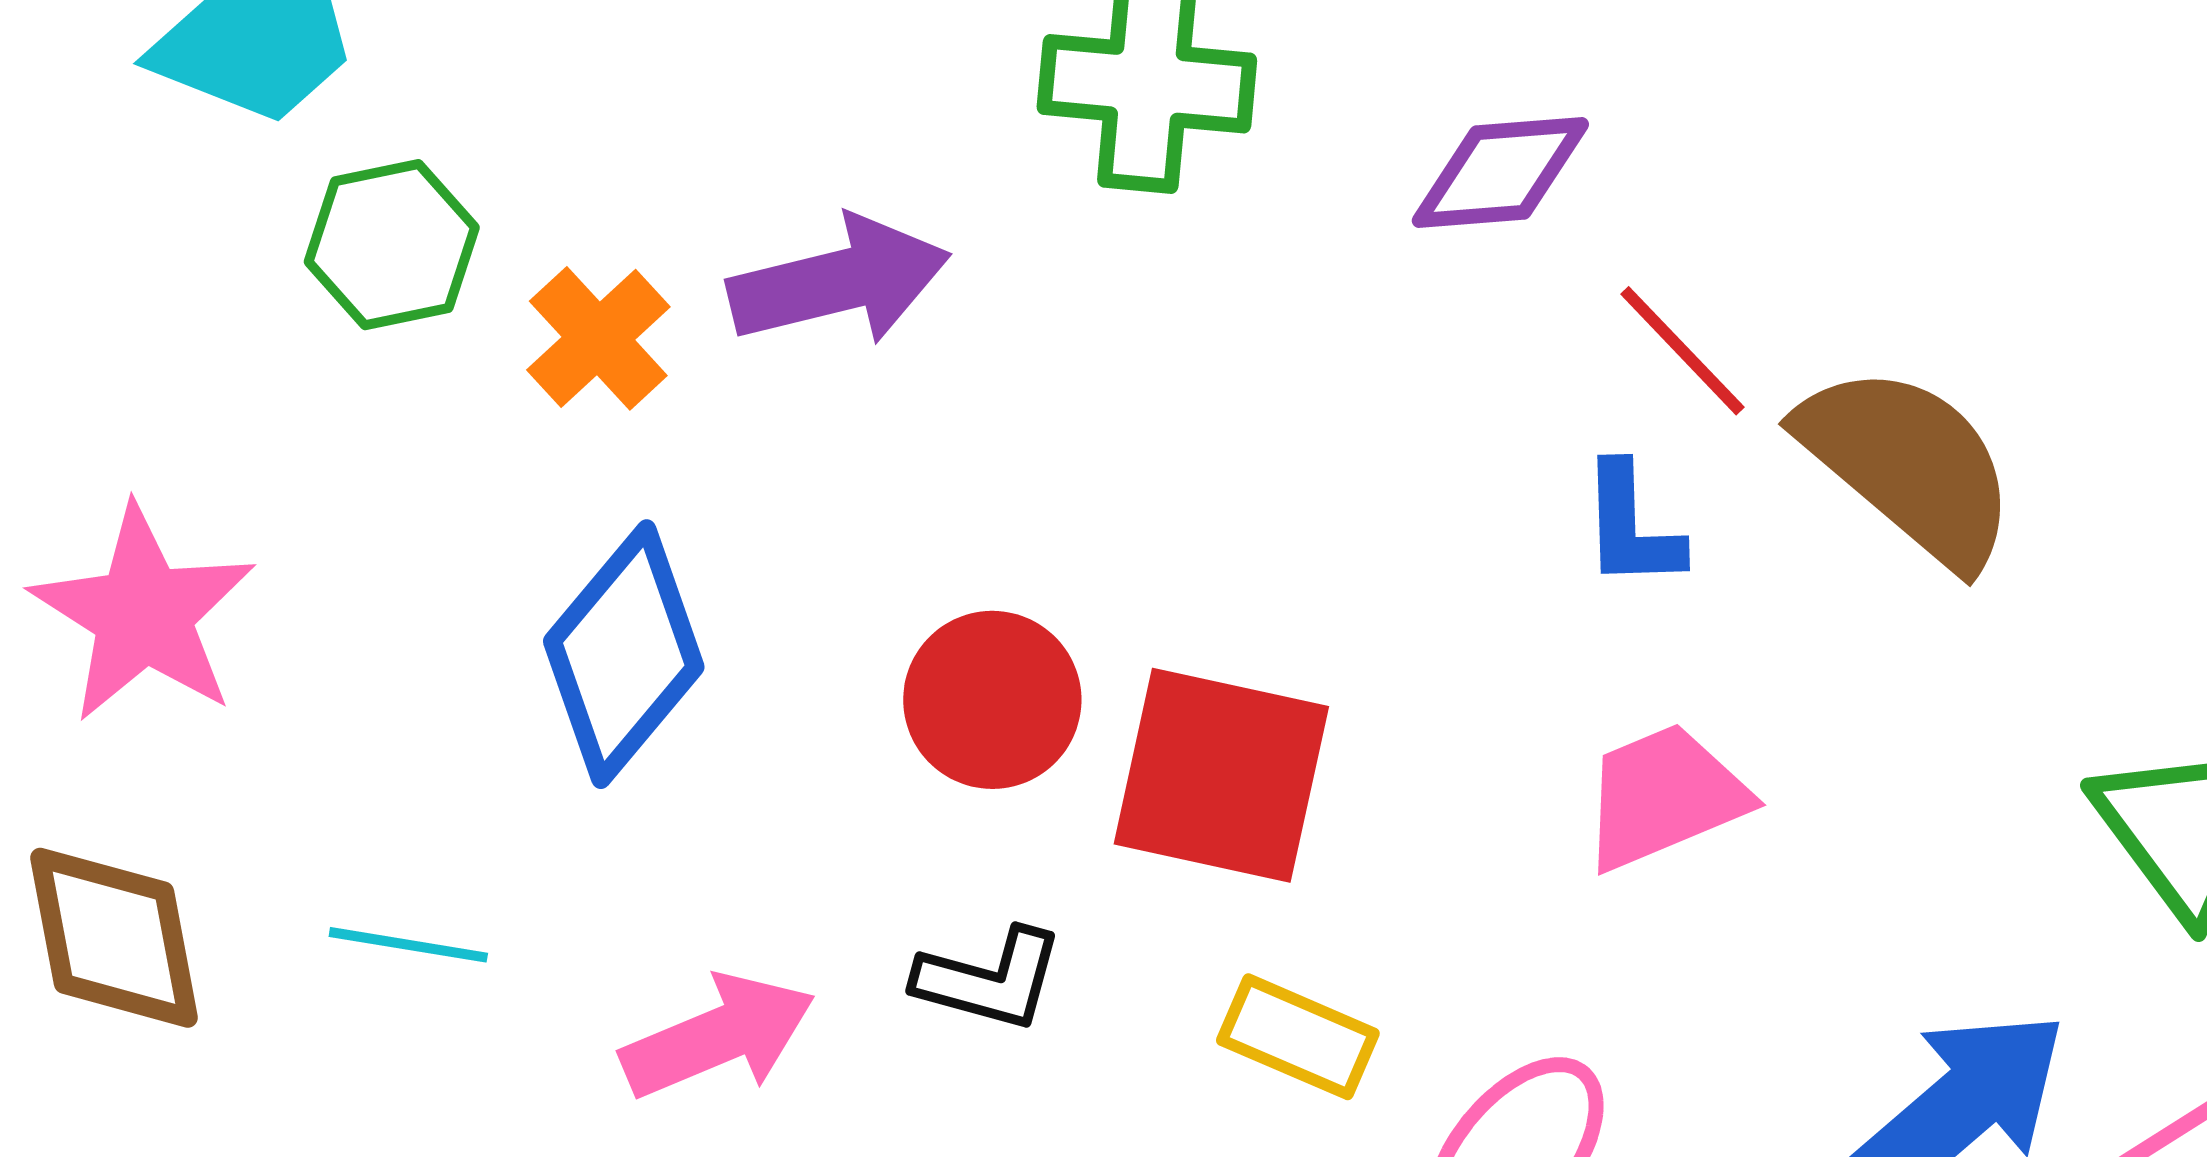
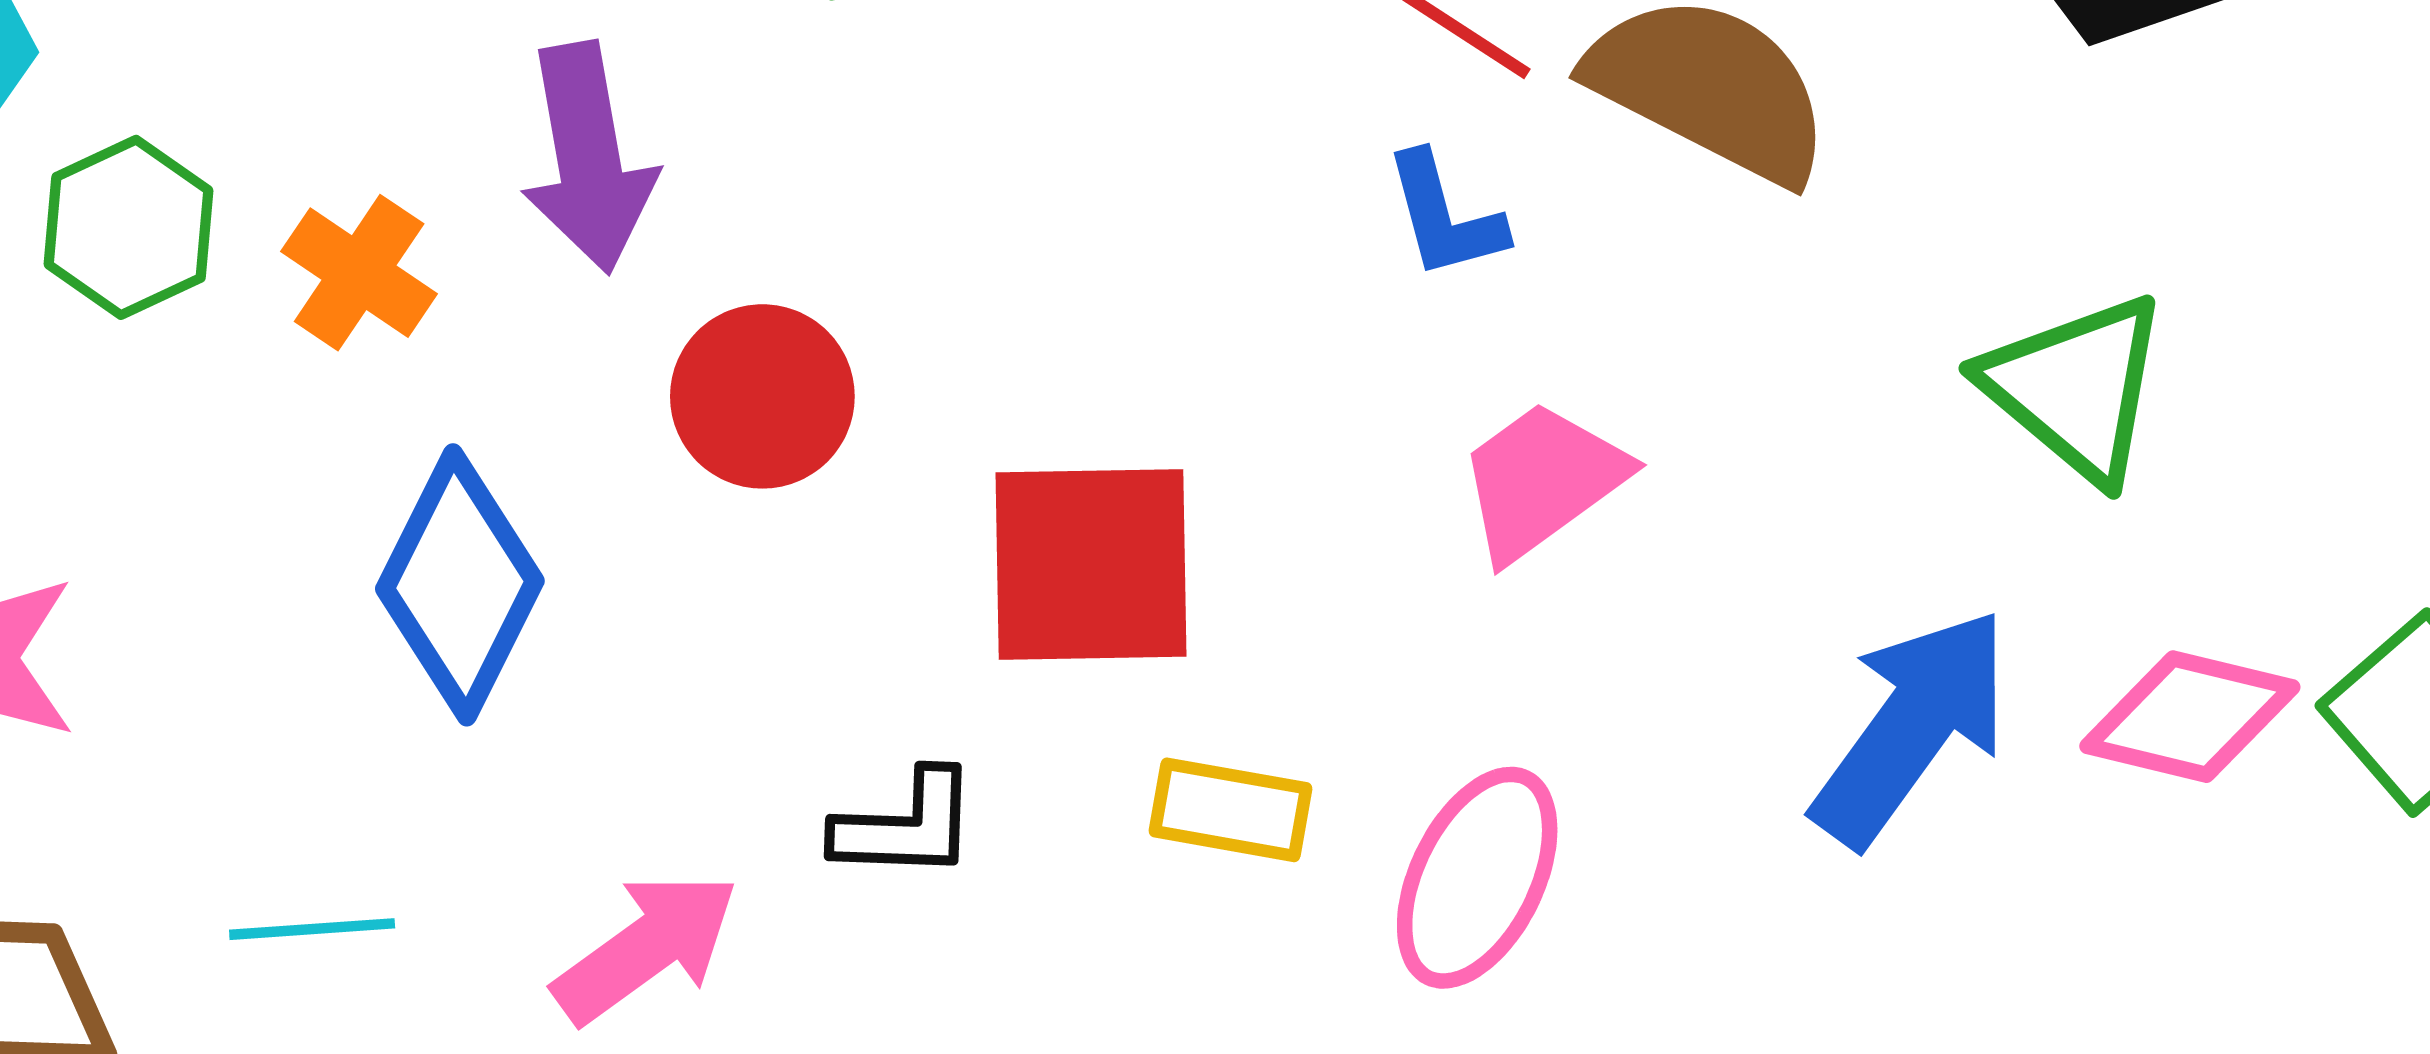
purple arrow: (839, 281) -> (588, 158), turned 107
red circle: (992, 700) -> (762, 396), moved

